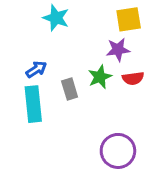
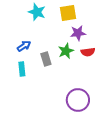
yellow square: (129, 19) -> (68, 13), moved
cyan rectangle: (33, 104) -> (22, 69), size x0.6

